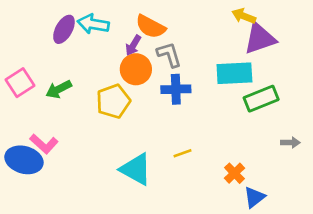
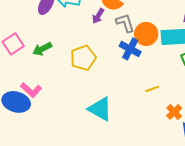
orange circle: (136, 69) -> (146, 34), moved
blue cross: (176, 89) -> (130, 49), turned 30
yellow line: (183, 153) -> (152, 89), moved

